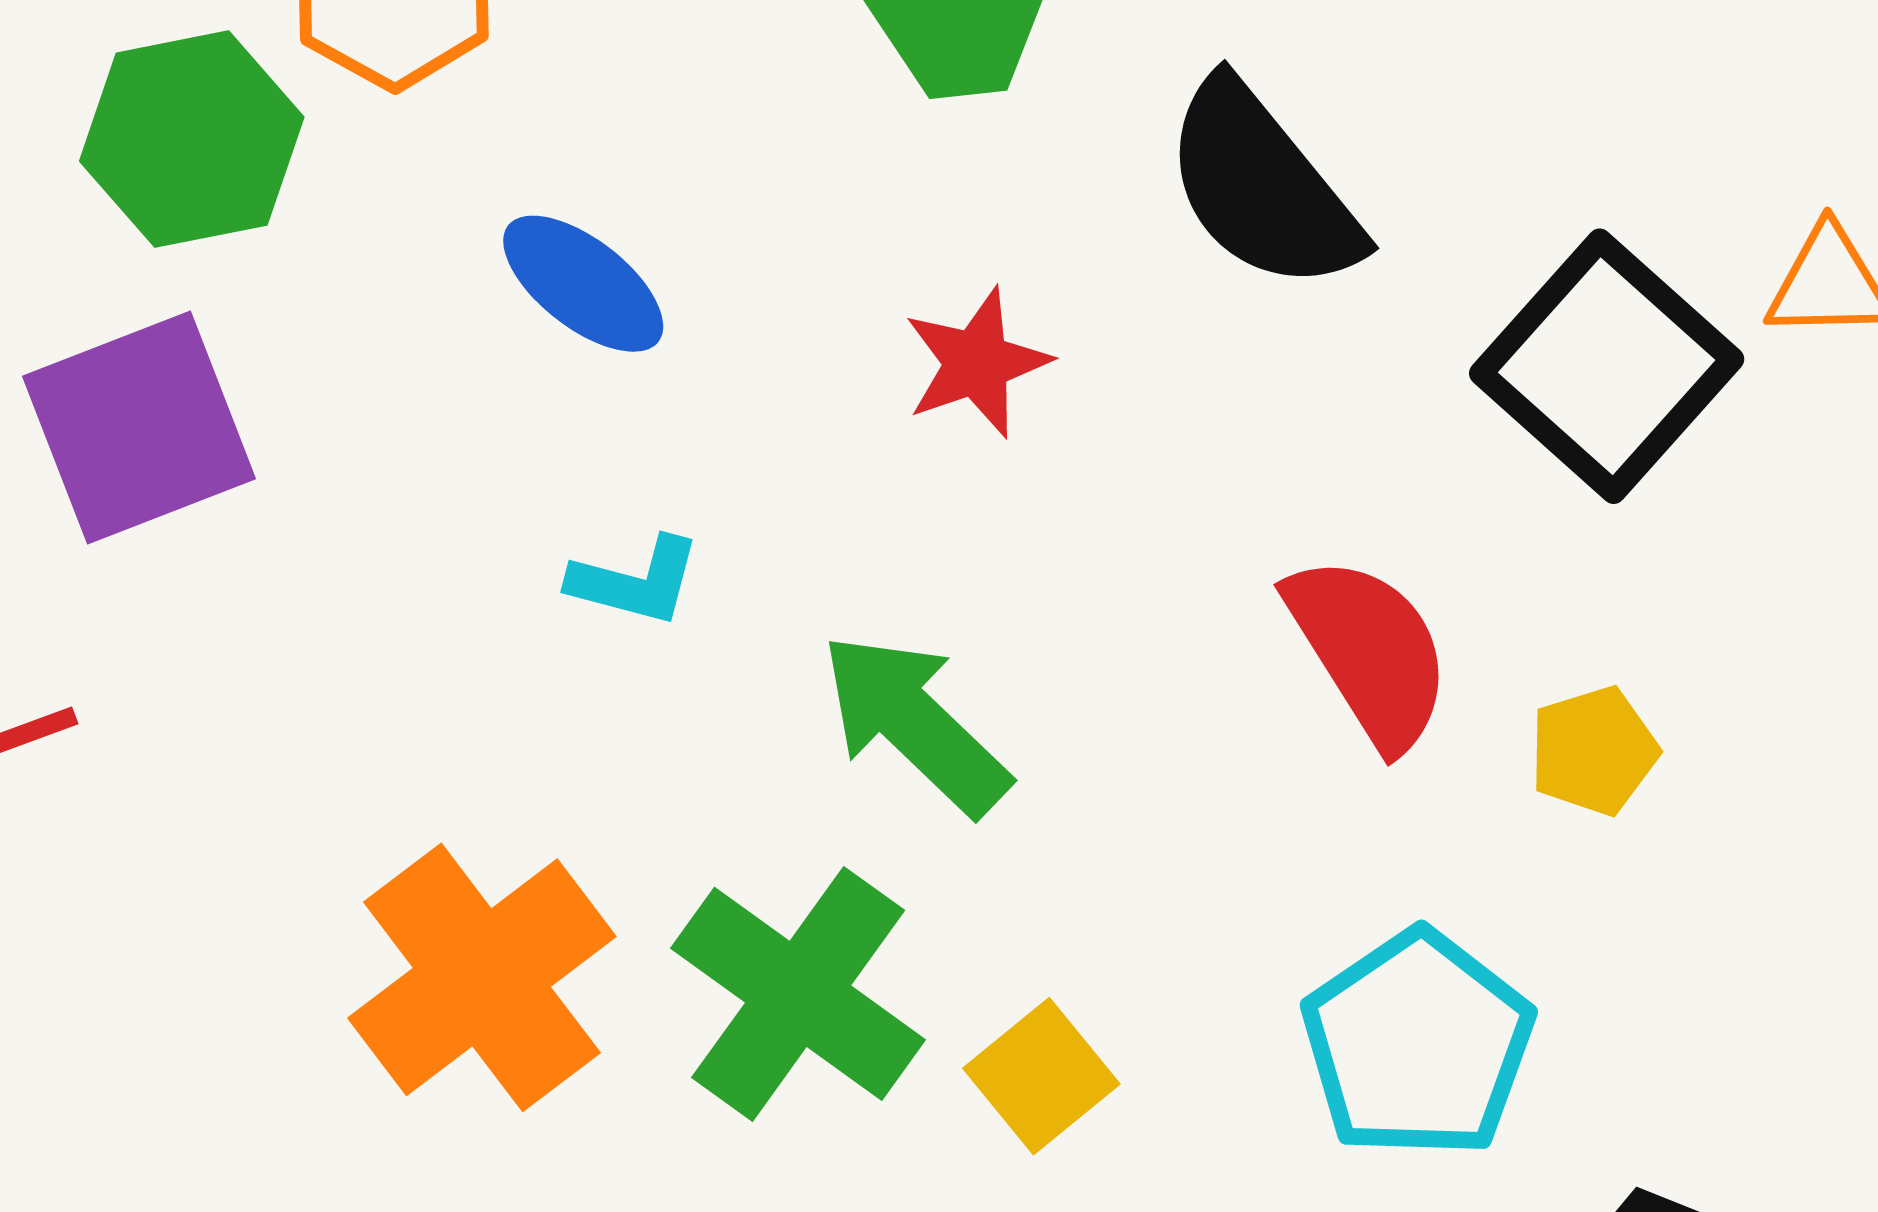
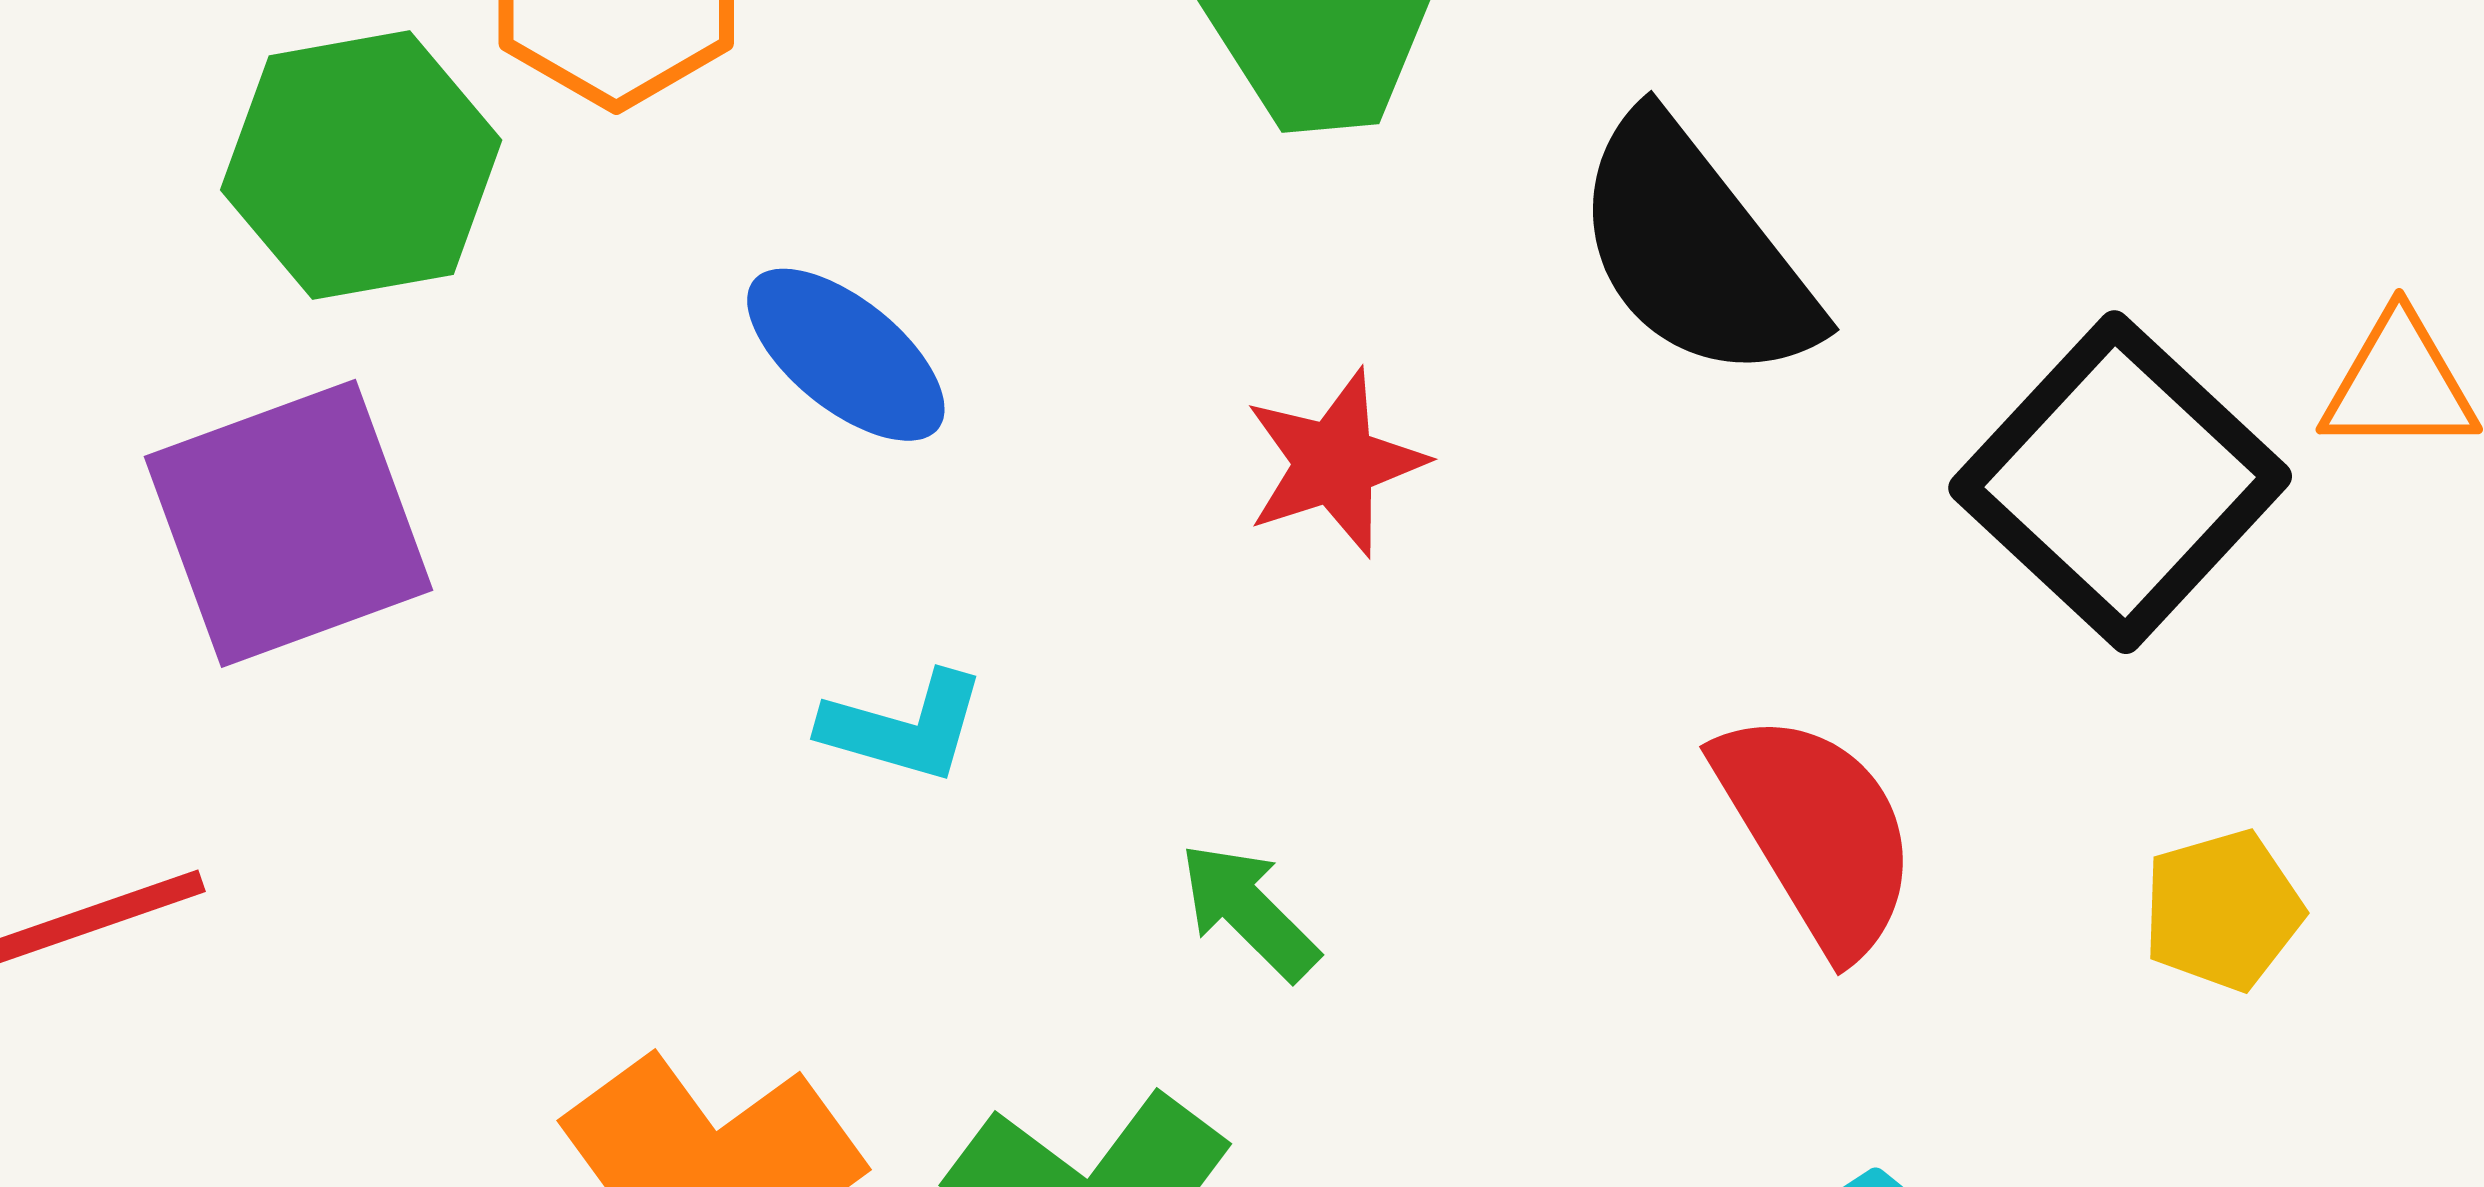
green arrow: (915, 724) -> (1249, 911), size x0.6
yellow pentagon: (1594, 751) -> (2223, 910), moved

